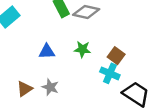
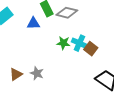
blue triangle: (47, 52) -> (33, 23), moved
cyan cross: (110, 73) -> (79, 43), moved

